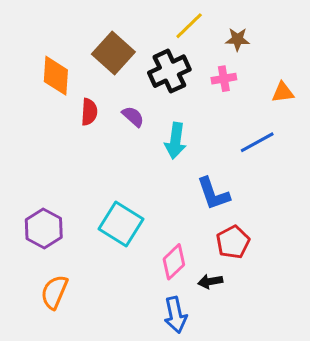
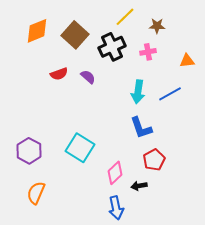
orange diamond: (56, 76) -> (37, 31), moved, turned 64
red semicircle: (89, 112) -> (59, 74), turned 66
cyan arrow: (175, 141) -> (138, 92), moved

